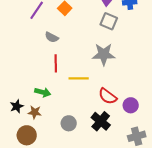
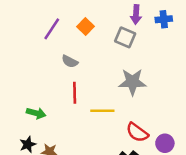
gray square: (109, 21) -> (125, 37), moved
green arrow: (43, 92) -> (36, 113), moved

